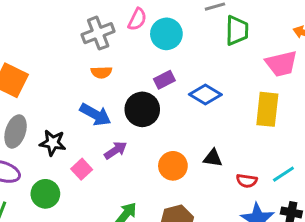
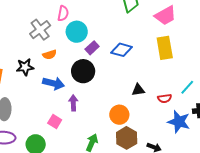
cyan circle: (166, 34) -> (77, 32), moved
black star: (53, 143) -> (25, 67), moved
purple arrow: (116, 150) -> (73, 103), turned -42
orange circle: (173, 166) -> (119, 115), moved

